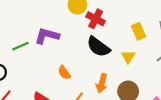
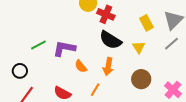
purple L-shape: (47, 36) -> (64, 49), moved
orange arrow: (102, 83) -> (108, 67), moved

